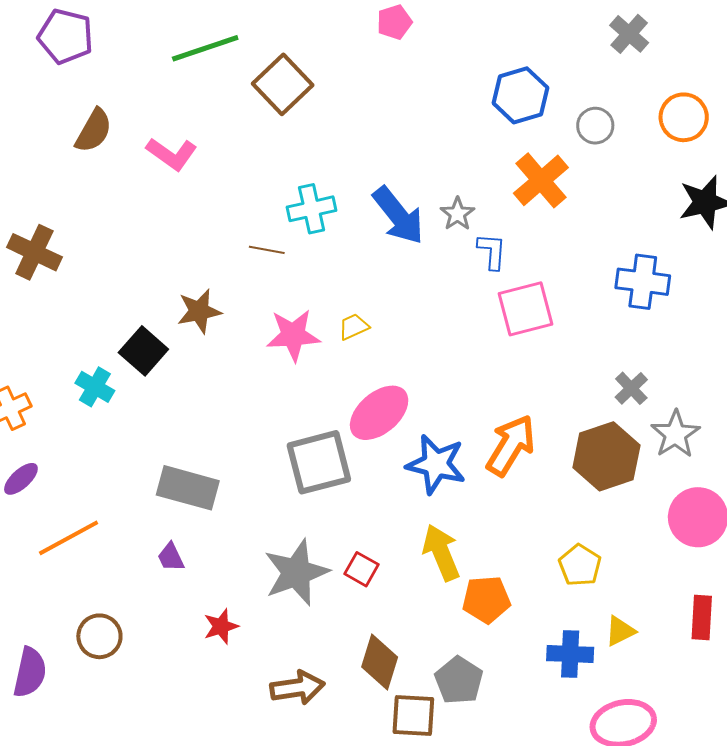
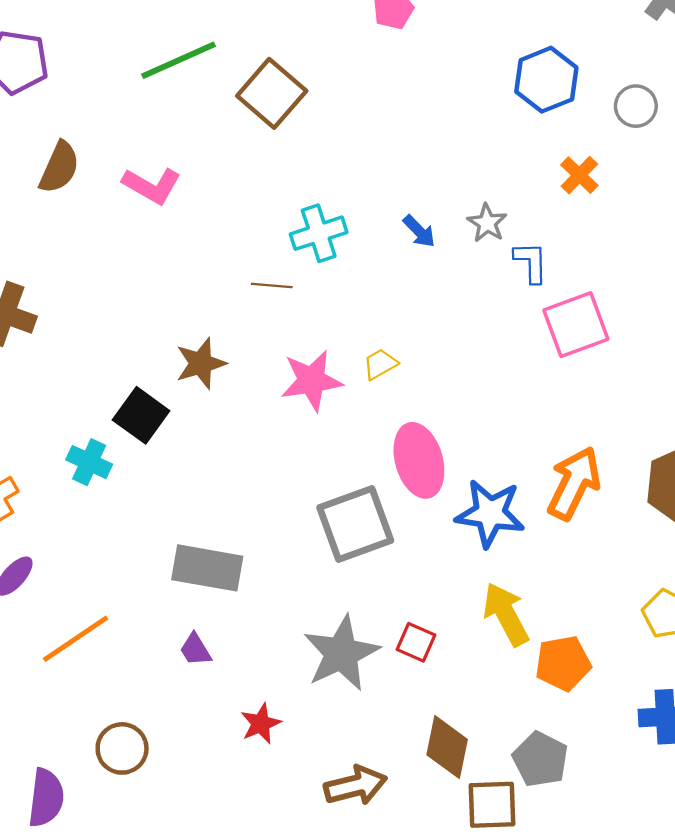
orange cross: (541, 180) -> (579, 175), size x0.6
blue arrow: (398, 215) -> (419, 231), size x0.5
pink ellipse: (379, 413) -> (419, 460), turned -60

